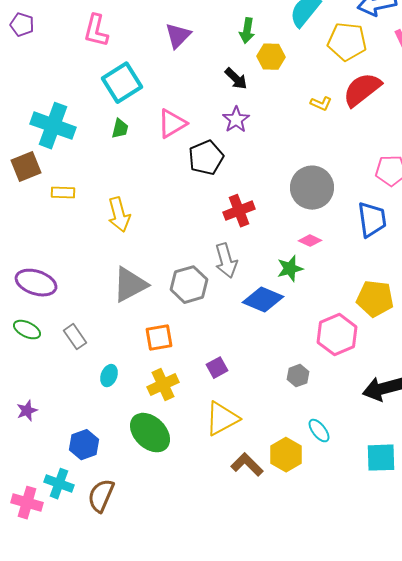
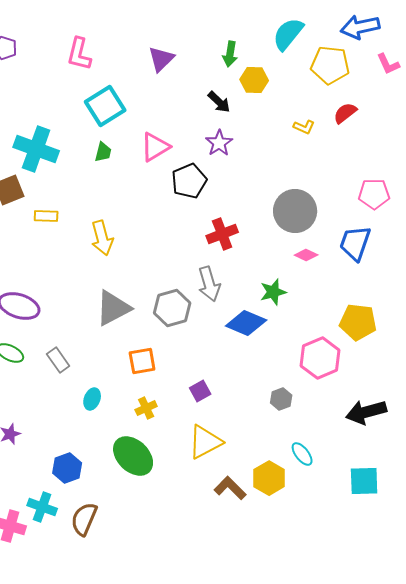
red semicircle: (362, 90) -> (345, 113), size x0.6
blue trapezoid: (372, 220) -> (355, 243), turned -153
pink diamond: (310, 241) -> (306, 255), moved
yellow cross: (163, 385) -> (146, 408), size x0.7

